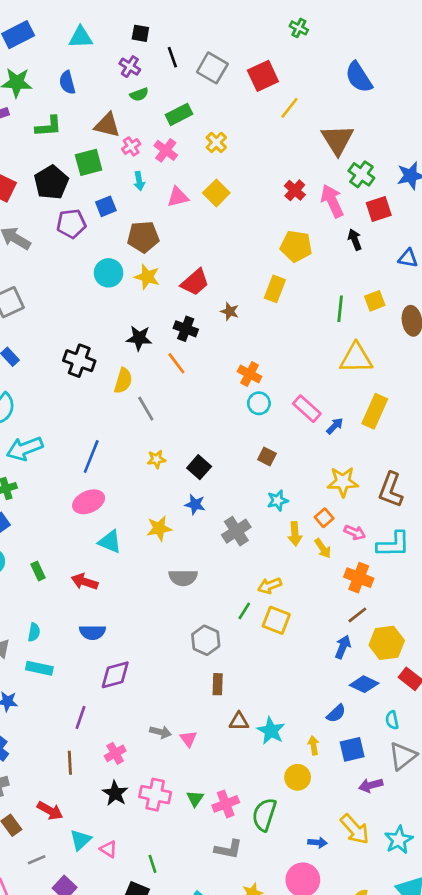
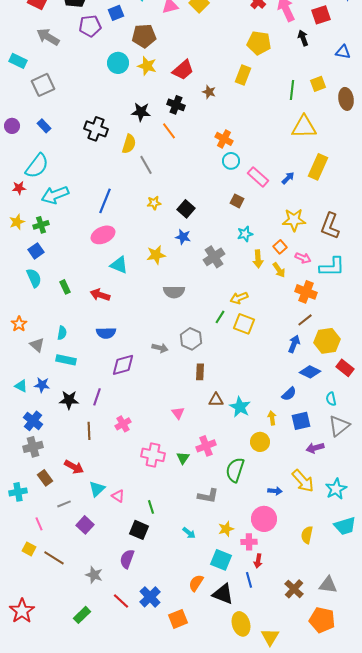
pink rectangle: (307, 409) -> (258, 177), moved
gray arrow: (160, 732) -> (160, 348), moved
black star: (115, 793) -> (69, 400), moved, turned -30
pink cross: (226, 804) -> (206, 446), moved

